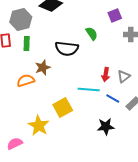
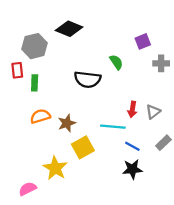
green rectangle: (27, 44) -> (35, 83), moved
brown star: (43, 68) -> (67, 123), moved
blue line: (113, 98) -> (132, 146), moved

